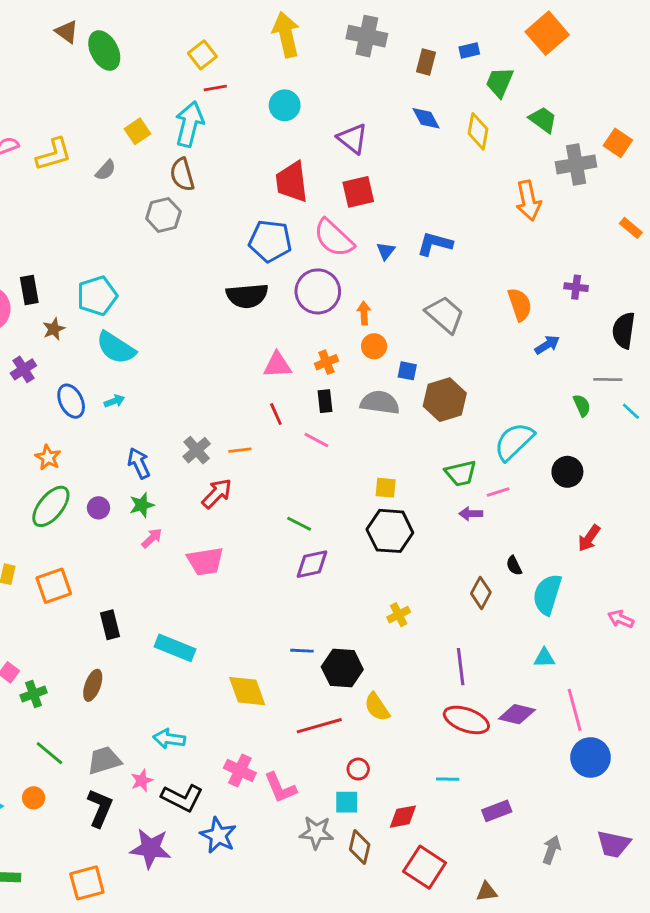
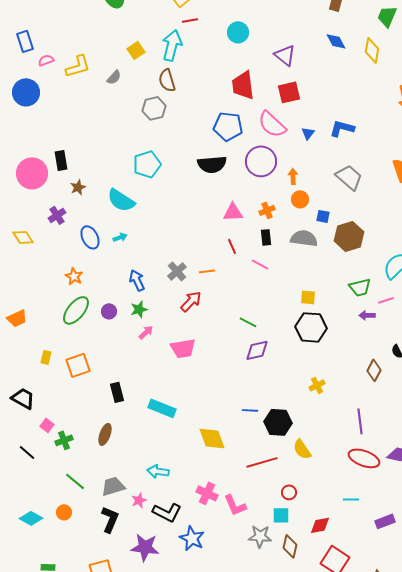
cyan pentagon: (97, 296) -> (147, 164), moved

